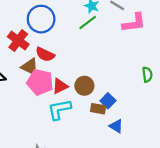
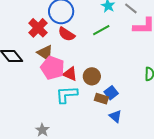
green line: (88, 23) -> (101, 30), moved
red semicircle: (45, 54) -> (67, 34), moved
red triangle: (60, 86) -> (70, 74), turned 42

